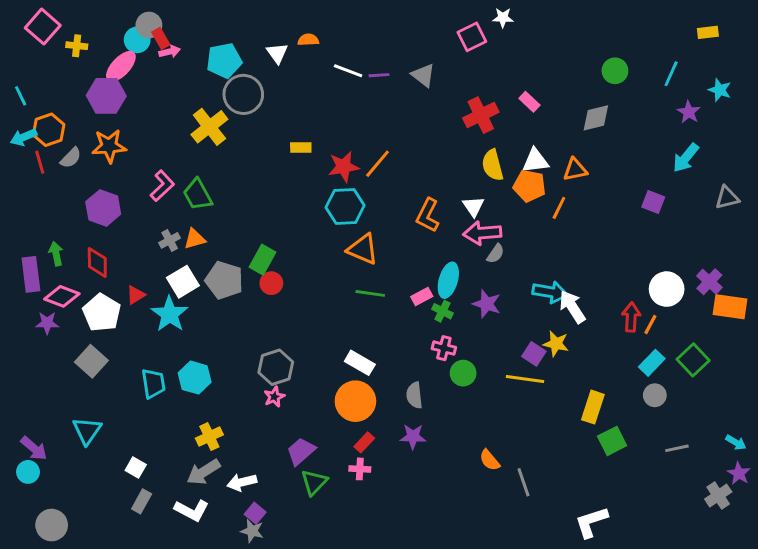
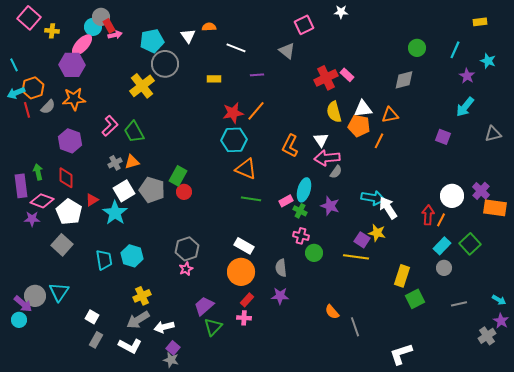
pink square: (472, 37) -> (304, 25), moved
purple line: (379, 75) -> (257, 75), moved
pink rectangle: (529, 102) -> (347, 75), moved
yellow rectangle: (301, 147) -> (214, 79), moved
gray circle: (52, 525) -> (35, 296), moved

